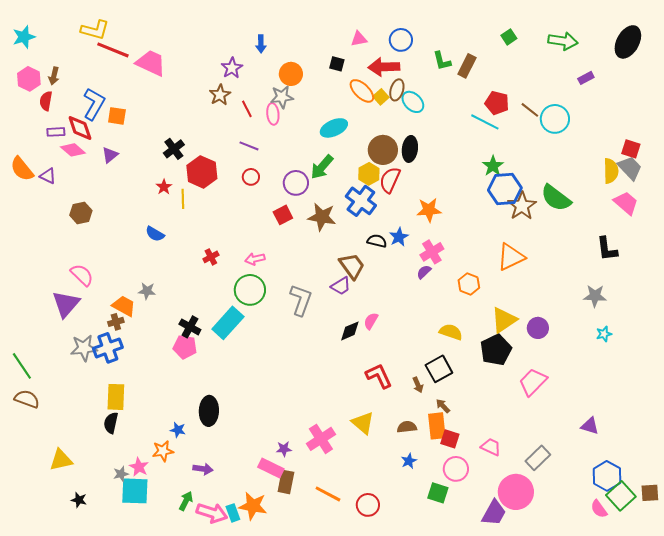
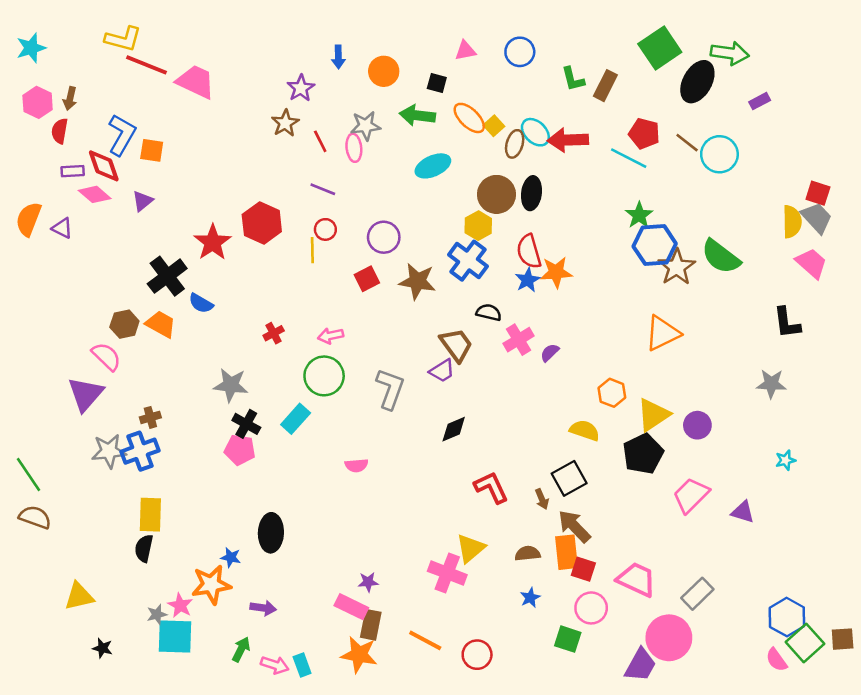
green square: (509, 37) -> (660, 48), size x2.0
black ellipse: (628, 42) -> (697, 82), moved
red arrow: (384, 67) -> (568, 140), moved
orange circle: (291, 74) -> (384, 71), moved
brown ellipse: (397, 90) -> (515, 144), moved
black cross: (174, 149) -> (167, 276), moved, size x1.4
green arrow: (322, 167) -> (417, 115), moved, turned 56
orange semicircle: (22, 169) -> (29, 219), turned 60
red semicircle: (390, 180) -> (529, 251), moved, turned -40
red star: (164, 187) -> (213, 242), size x1.8
yellow line: (183, 199) -> (312, 250), moved
brown hexagon: (81, 213) -> (124, 324), moved
blue star: (399, 237) -> (528, 280), moved
pink cross: (432, 252) -> (519, 340), moved
orange hexagon: (469, 284) -> (612, 393), moved
gray star: (147, 291) -> (231, 385), moved, size x1.5
orange trapezoid: (124, 306) -> (161, 324), moved
pink semicircle: (371, 321) -> (356, 465), moved, turned -126
cyan rectangle: (228, 323) -> (296, 419), size x0.7
cyan star: (604, 334) -> (786, 460), moved
brown arrow: (443, 406) -> (574, 526), size x1.8
yellow triangle: (363, 423) -> (471, 548), turned 40
purple triangle: (590, 426) -> (743, 512), moved
pink cross: (321, 439) -> (447, 573), moved, turned -36
pink trapezoid: (491, 447) -> (636, 579), size x1.5
orange star: (163, 451) -> (211, 585), size x1.4
orange star: (253, 506) -> (359, 655), moved
pink arrow: (212, 513) -> (275, 665), size x0.7

